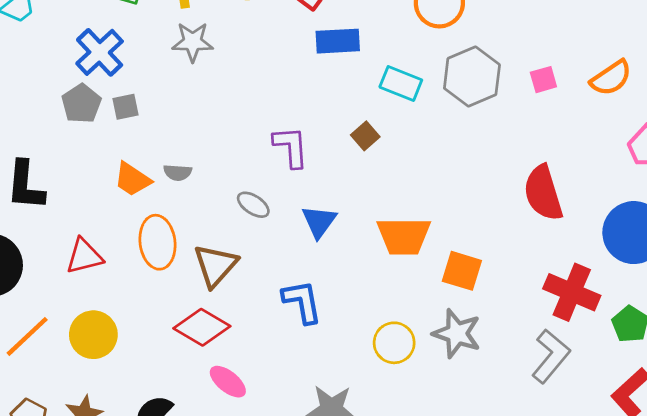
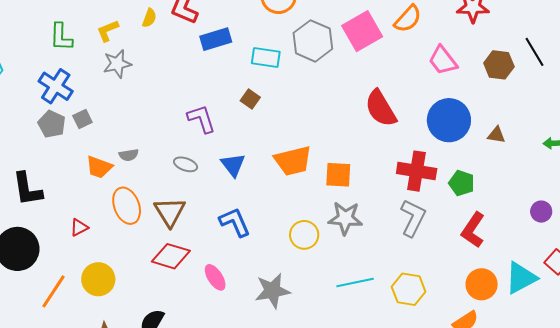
pink square: (543, 80) -> (362, 31), size x2.0
red triangle: (84, 256) -> (79, 227), size x0.7
pink ellipse: (228, 382) -> (215, 277), moved, turned 32

